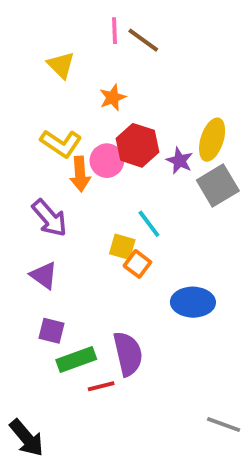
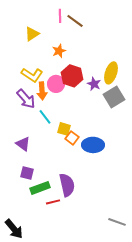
yellow triangle: (61, 65) -> (32, 34), turned 42
purple arrow: (50, 218) -> (26, 99), moved
cyan line: (149, 224) -> (45, 117), moved
blue ellipse: (193, 302) -> (93, 145), moved

